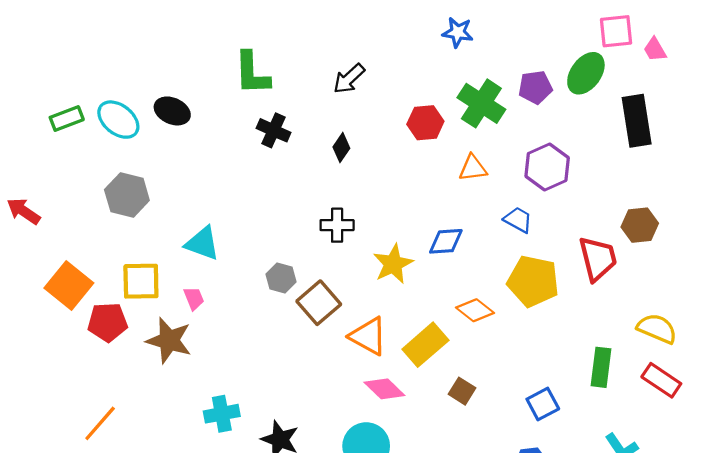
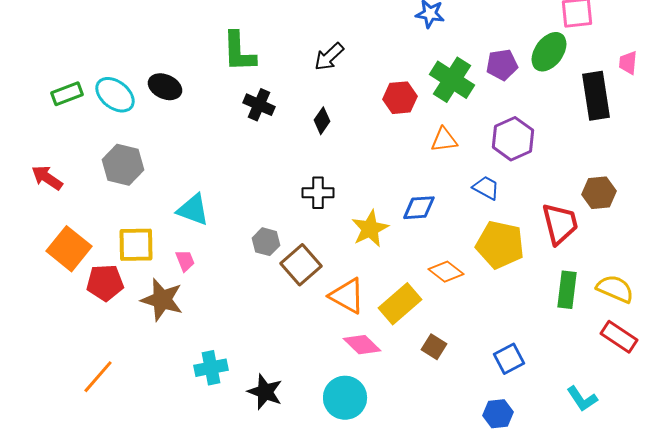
pink trapezoid: (655, 50) -> (628, 63), moved, turned 35
red arrow: (24, 211) -> (47, 178), moved
green rectangle: (601, 367) -> (567, 290), moved

